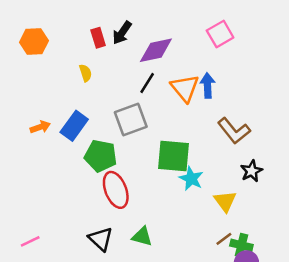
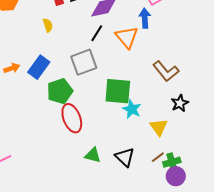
blue arrow: (208, 86) -> (145, 18), moved
green pentagon: (101, 156) -> (60, 91), turned -30
black triangle: (101, 239) -> (125, 157), moved
green cross: (241, 245) -> (172, 162), turned -30

